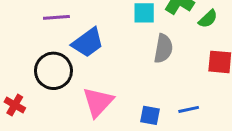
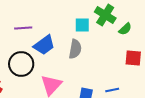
gray semicircle: (163, 49) -> (75, 49), moved

